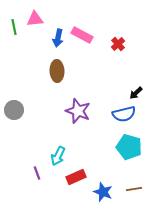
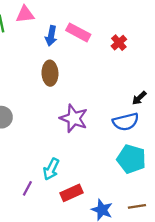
purple line: (37, 173) -> (27, 188), turned 48

